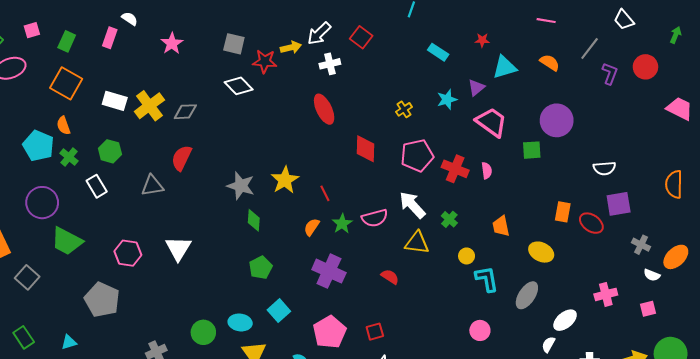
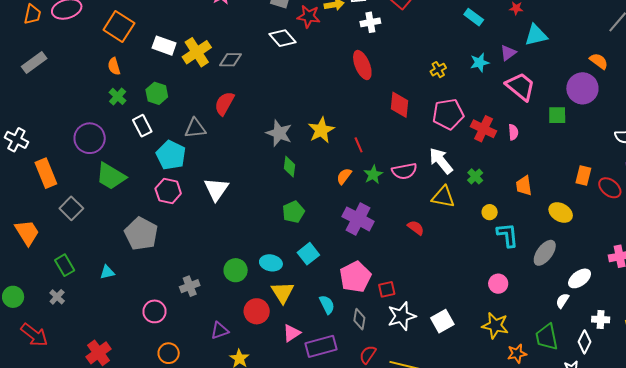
orange semicircle: (550, 63) -> (599, 61), moved
cyan pentagon: (38, 146) -> (171, 155), moved
red square: (375, 332) -> (387, 289), moved

